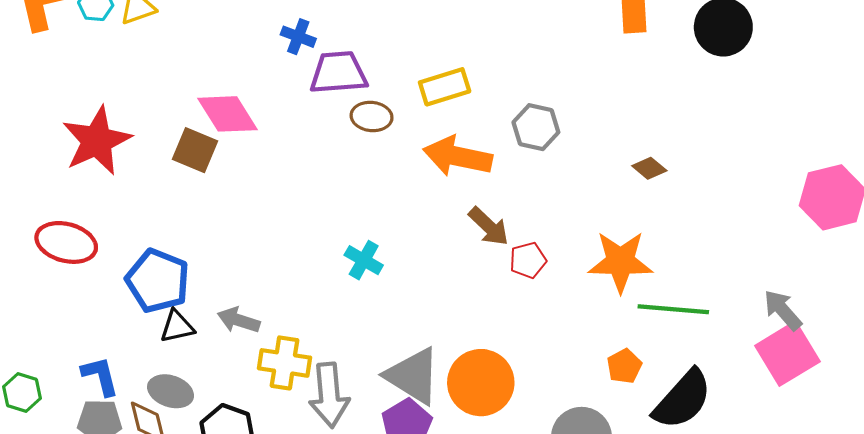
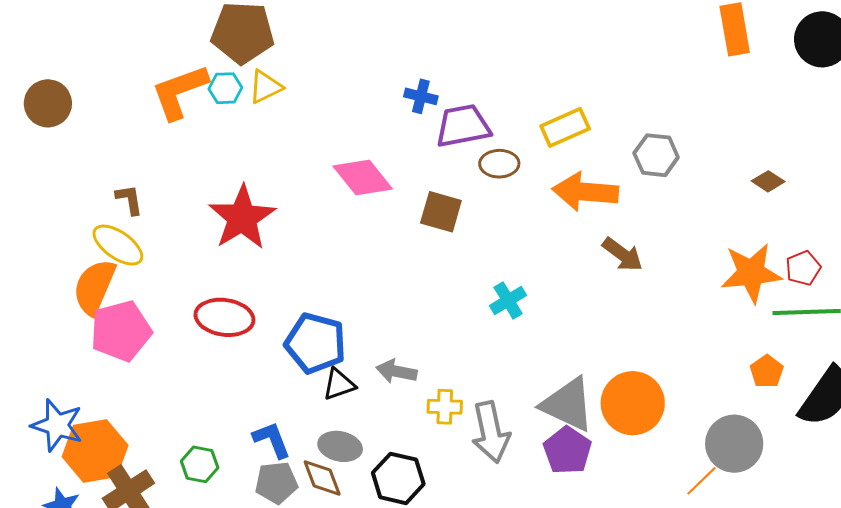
brown square: (195, 150) -> (441, 212), moved
cyan cross: (364, 260) -> (508, 300), turned 36
red pentagon: (528, 260) -> (803, 268), moved
yellow cross: (285, 363) -> (445, 407), size x0.7

